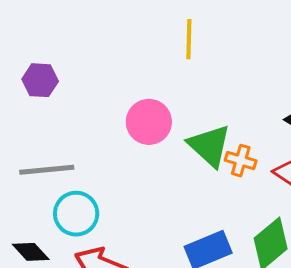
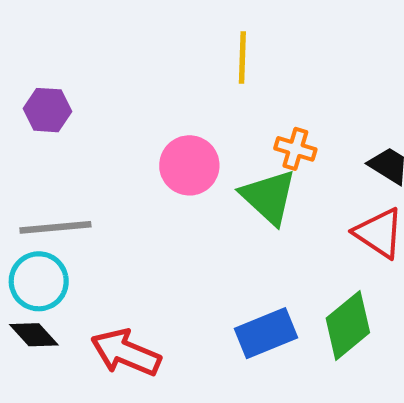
orange cross: (241, 161) -> (295, 149), moved
cyan circle: (76, 214) -> (39, 281), moved

